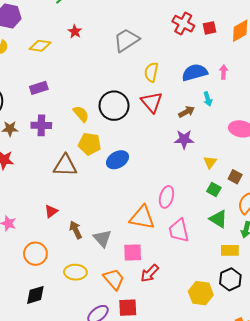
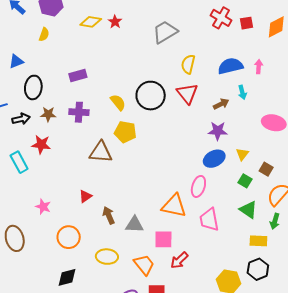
yellow diamond: (40, 46) -> (91, 22), moved
blue ellipse: (117, 160) -> (214, 159), moved
gray triangle: (102, 238) -> (134, 225), turned -48

